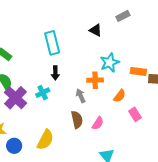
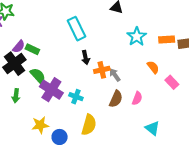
orange cross: (95, 80) -> (102, 70), moved
cyan cross: (43, 93) -> (76, 97), moved, turned -32
orange semicircle: (120, 96) -> (153, 67), turned -64
brown semicircle: (77, 120) -> (116, 99), turned 48

